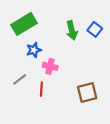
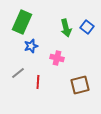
green rectangle: (24, 24) -> (22, 22), turned -35
pink cross: (50, 66) -> (57, 58), moved

